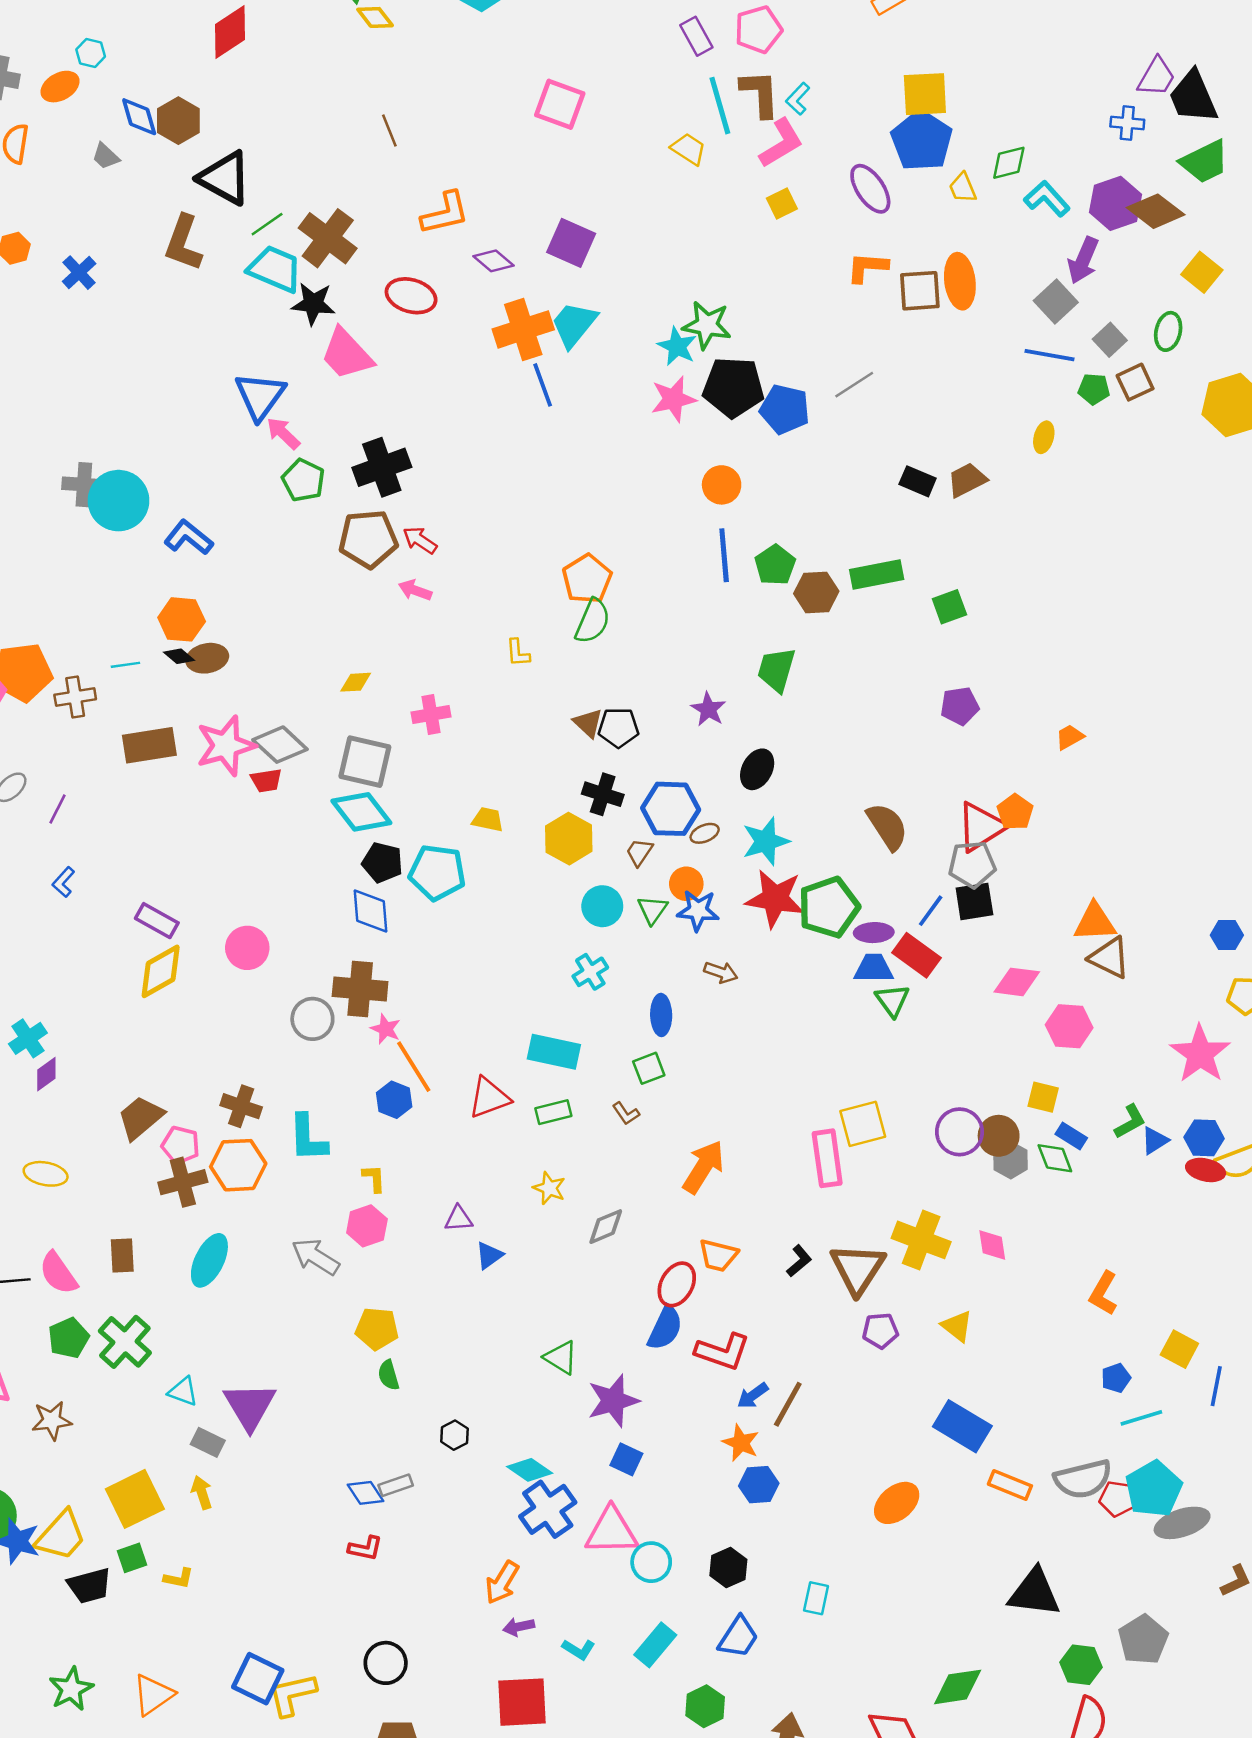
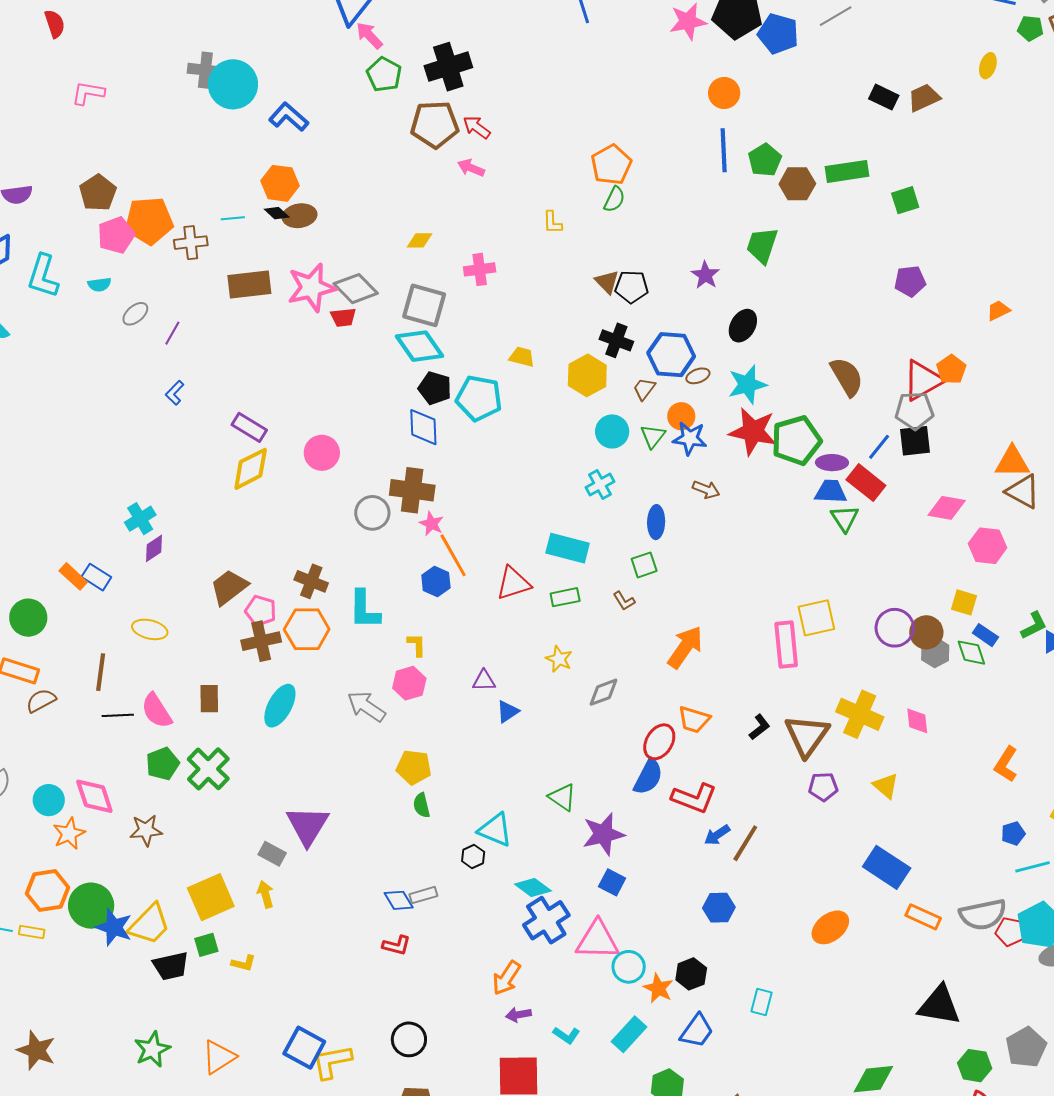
green semicircle: (593, 621) -> (614, 199), size x0.7
cyan triangle: (183, 1391) -> (495, 830), moved, size x1.4
orange star: (741, 1443) -> (658, 988), moved

